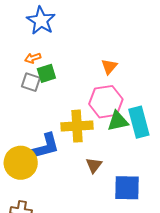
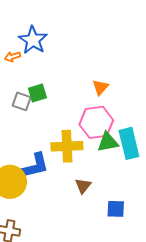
orange arrow: (33, 58) -> (12, 57), moved
blue square: (127, 188) -> (116, 209), size x0.7

